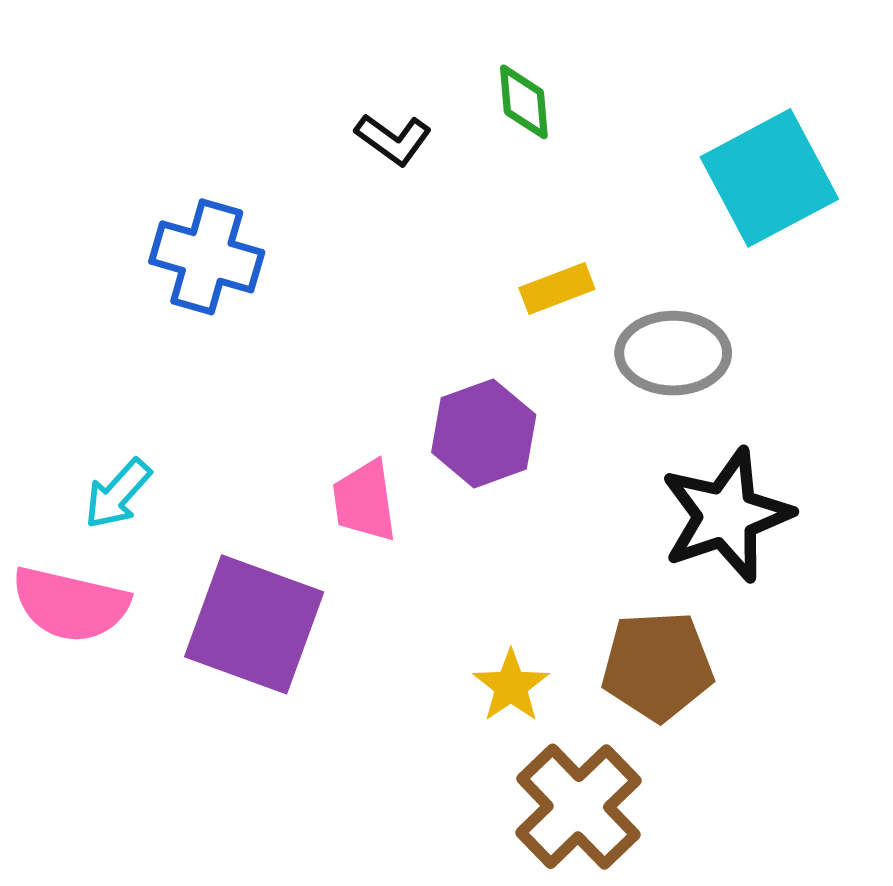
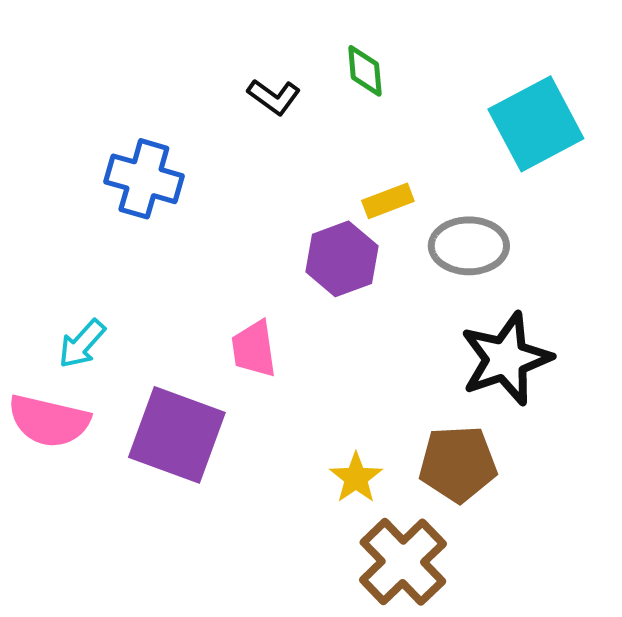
purple hexagon: (484, 433) -> (342, 259), moved

